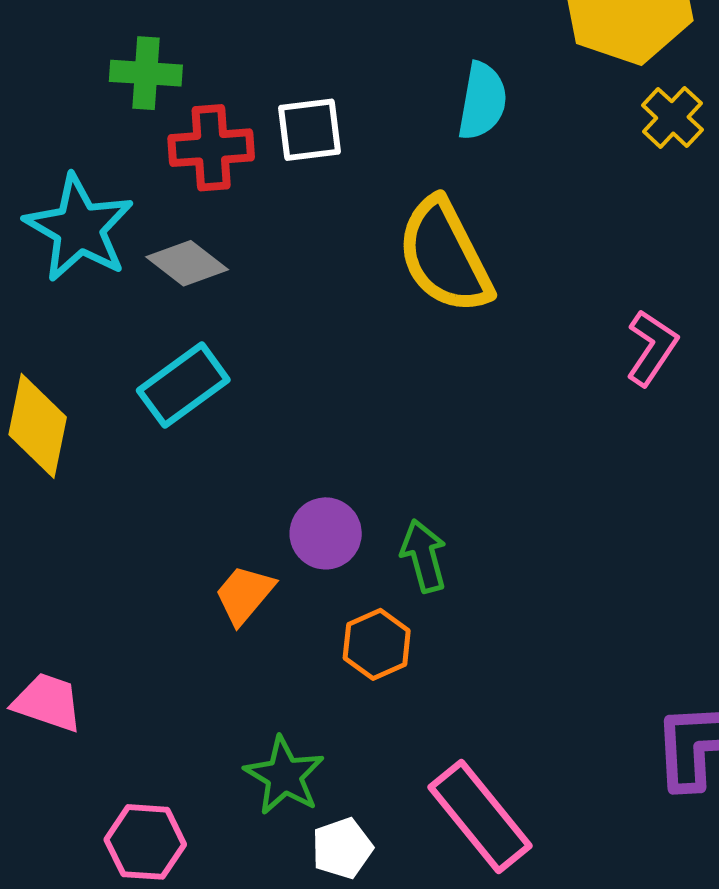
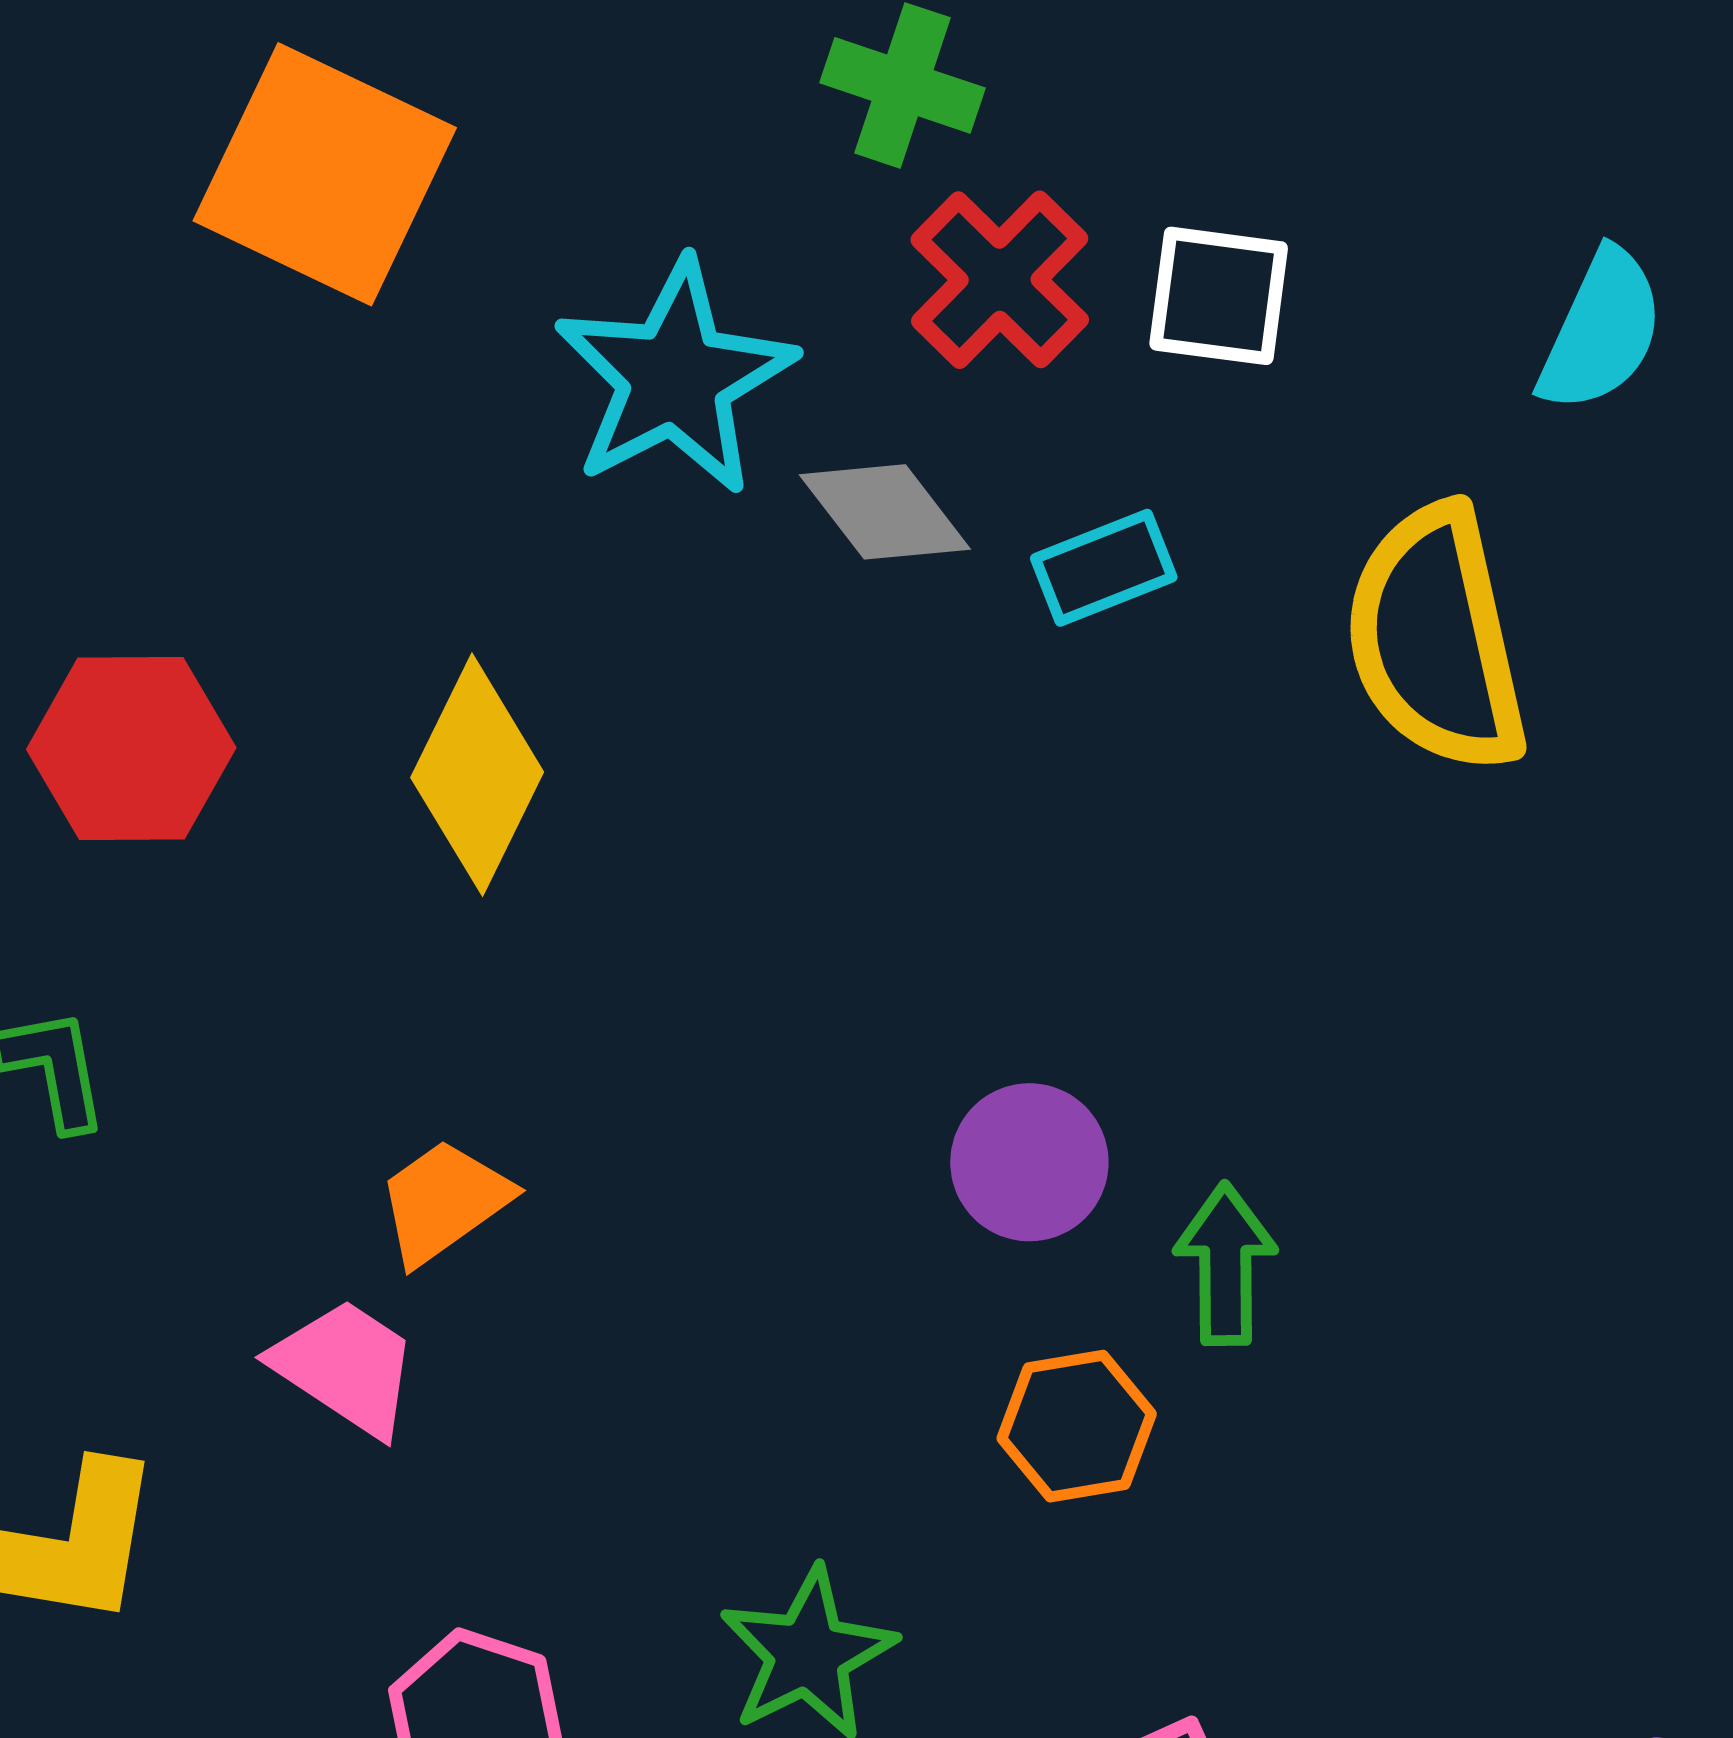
red cross: (211, 148) -> (1000, 280), turned 34
cyan rectangle: (183, 385) -> (1104, 568), moved, size x0.7
orange trapezoid: (244, 594) -> (444, 1202), moved

